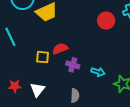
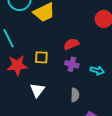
red semicircle: (60, 49) -> (71, 44), moved
red star: (15, 86) -> (17, 65), moved, size x1.5

